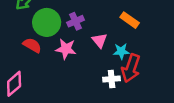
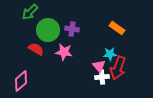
purple cross: (75, 21) -> (72, 29), turned 32
pink triangle: (100, 40) -> (99, 66), moved

